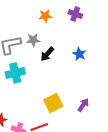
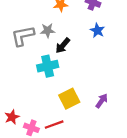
blue star: (79, 54) -> (97, 30), moved
cyan cross: (15, 73) -> (48, 66), moved

